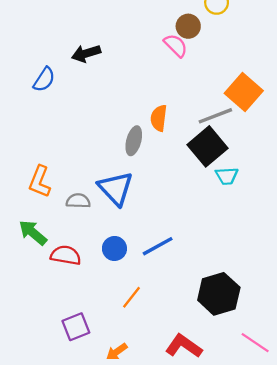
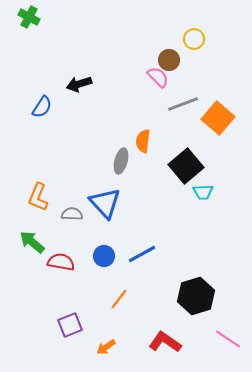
gray line: (215, 116) -> (183, 104), moved

